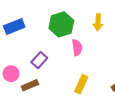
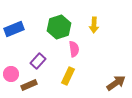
yellow rectangle: (81, 84) -> (68, 76), moved

